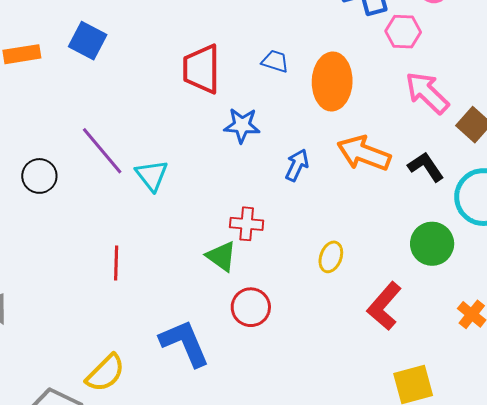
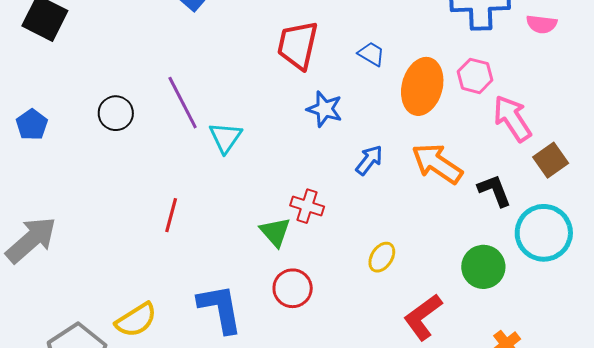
pink hexagon: (403, 32) -> (475, 76), moved

